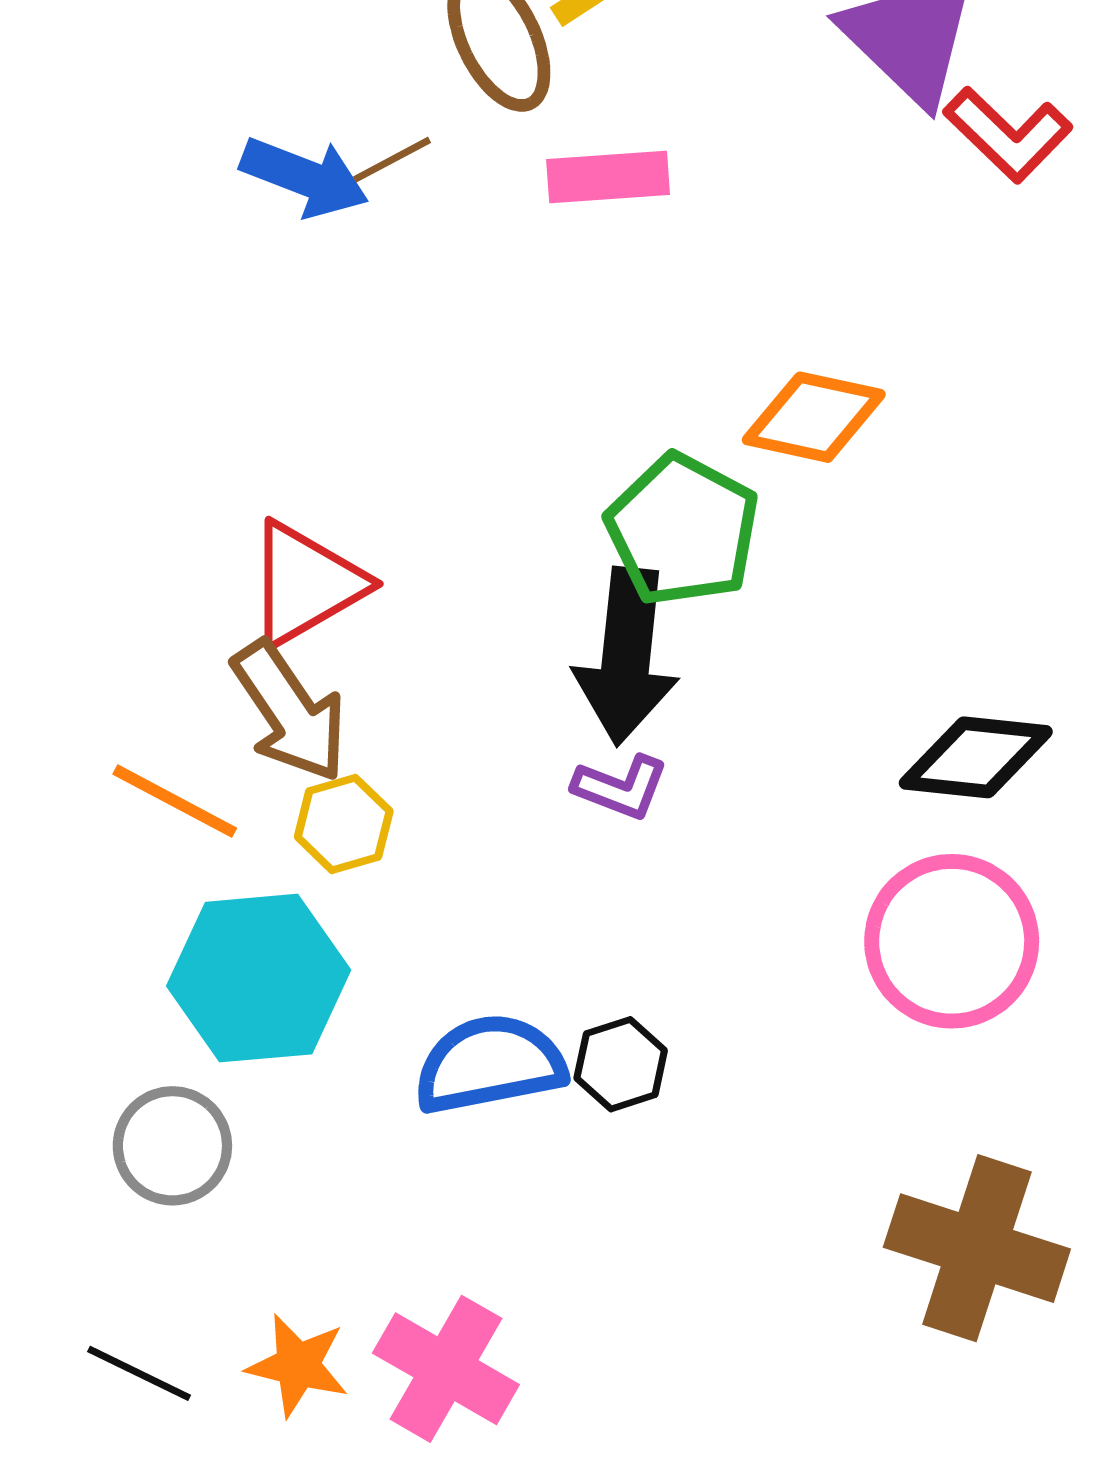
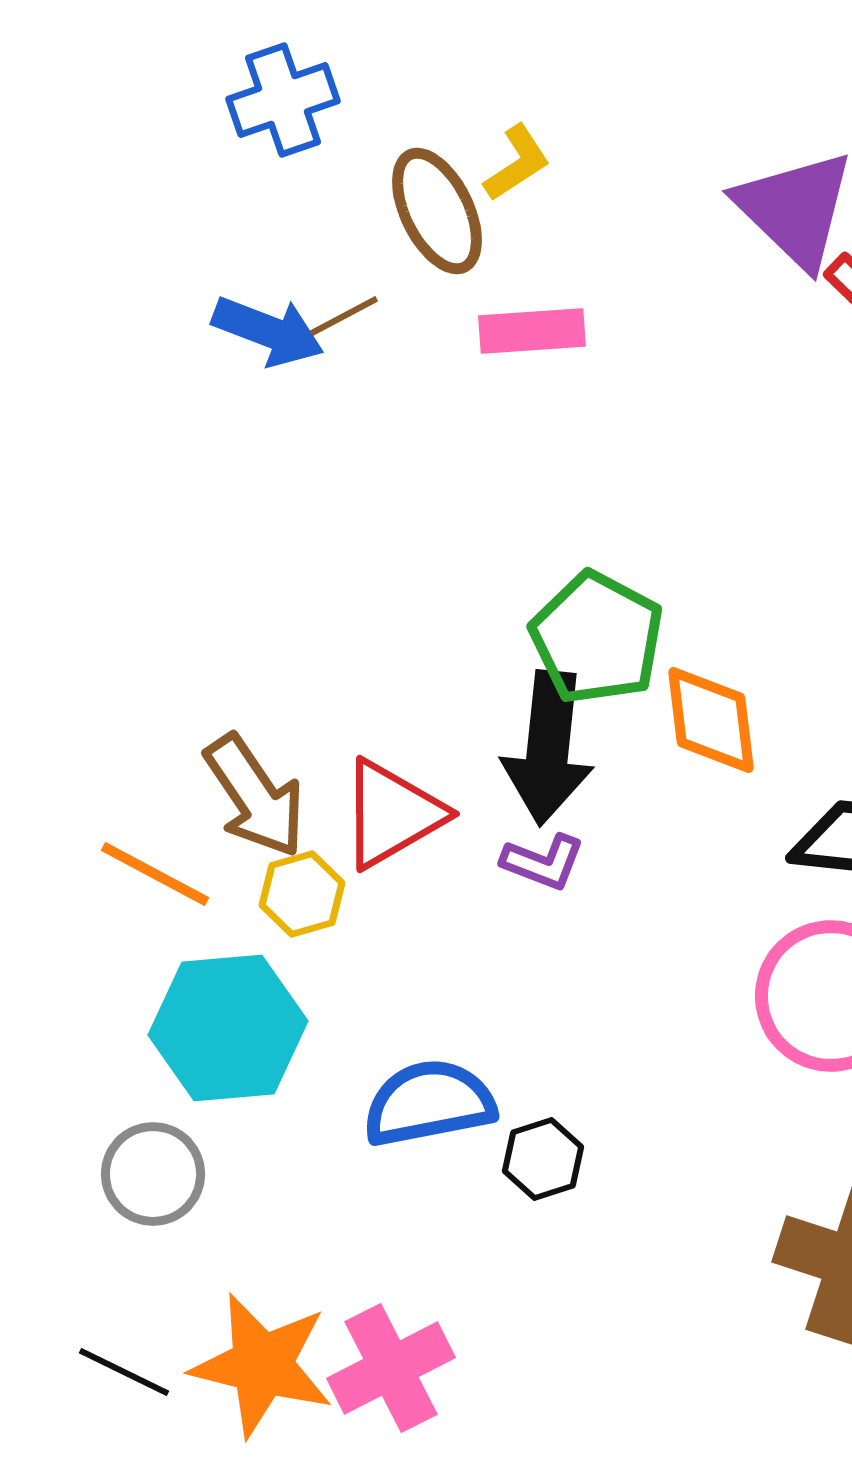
orange diamond: (814, 417) -> (711, 720), moved, turned 71
red triangle: (306, 584) -> (392, 814), moved
black hexagon: (621, 1064) -> (543, 1159), moved
orange star: (298, 1365) -> (262, 1365), size x1.6
pink cross: (446, 1369) -> (391, 1368), turned 33

